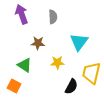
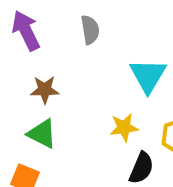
brown star: (38, 43) -> (45, 90), moved
yellow star: (57, 63) -> (124, 128), moved

